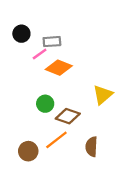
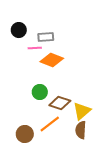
pink line: (40, 54) -> (35, 48), turned 32
yellow triangle: (103, 95) -> (82, 111), moved

